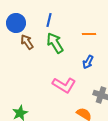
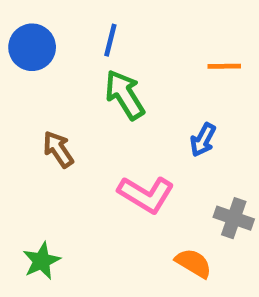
orange line: (89, 34) -> (224, 66), moved
brown arrow: (27, 42) -> (58, 149), moved

